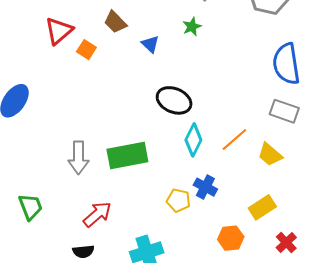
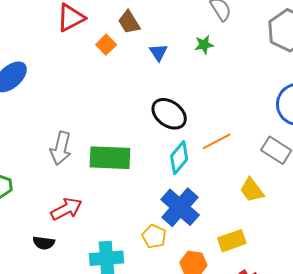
orange square: (86, 50) -> (106, 45), moved
orange line: (234, 139) -> (217, 141), moved
blue cross: (205, 187) -> (180, 207), size x1.6
yellow pentagon: (178, 200) -> (154, 236), moved

